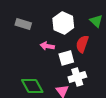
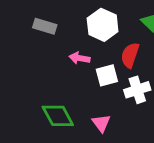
white cross: (77, 77) -> (137, 90), moved

